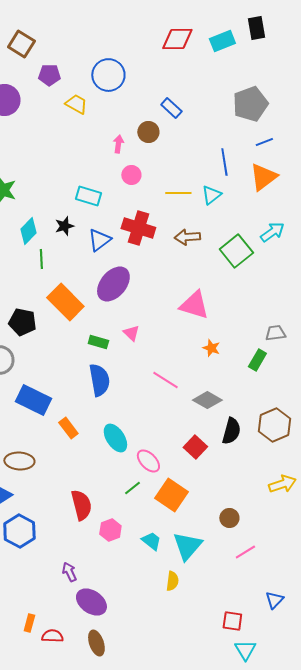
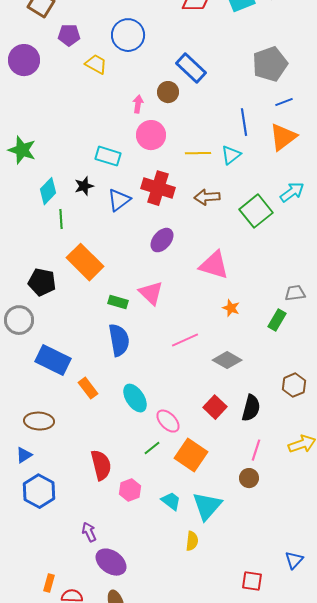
blue rectangle: (171, 108) -> (191, 68), size x1.4
pink circle: (131, 175) -> (151, 135), size x1.5
purple ellipse: (113, 284) -> (162, 240), moved, size x0.7
pink triangle: (131, 333) -> (151, 293), size x1.5
pink line: (165, 380) -> (185, 340), turned -56
brown hexagon: (274, 425) -> (294, 385), size x0.7
black semicircle: (231, 431) -> (251, 408), moved
pink line: (245, 552) -> (256, 450), moved, turned -40

